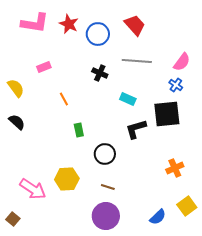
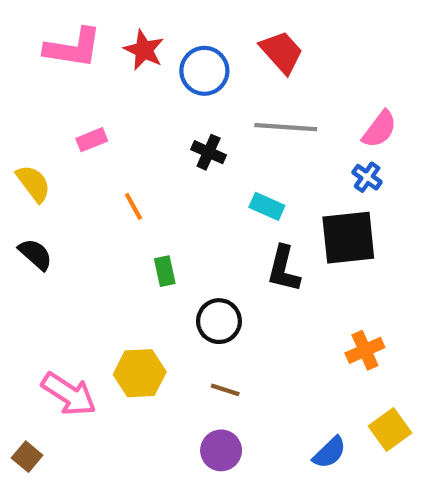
black L-shape: (136, 129) -> (284, 269), turned -60
purple circle: (106, 216) -> (221, 450), size x0.7

